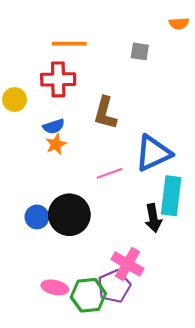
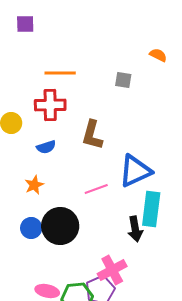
orange semicircle: (179, 23) -> (158, 55), turned -150
orange star: (56, 144) -> (34, 185), moved
pink cross: (127, 264) -> (112, 270), turned 32

